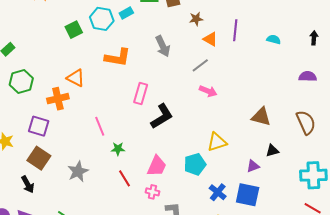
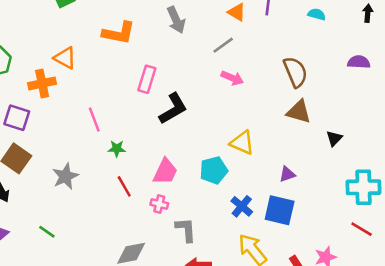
brown semicircle: (306, 122) -> (295, 72), moved
yellow triangle: (217, 142) -> (242, 143), turned 40
black triangle: (272, 151) -> (334, 138), moved, turned -32

